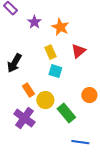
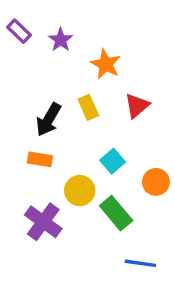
purple star: (34, 22) -> (61, 40), moved
black arrow: (14, 63) -> (49, 120), moved
cyan square: (55, 71) -> (113, 161), moved, turned 32
orange rectangle: (28, 90) -> (40, 159), moved, turned -48

